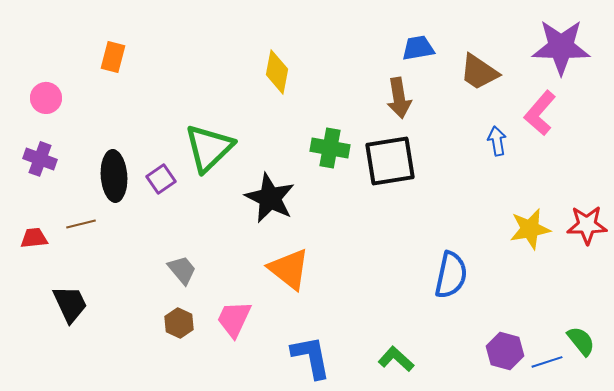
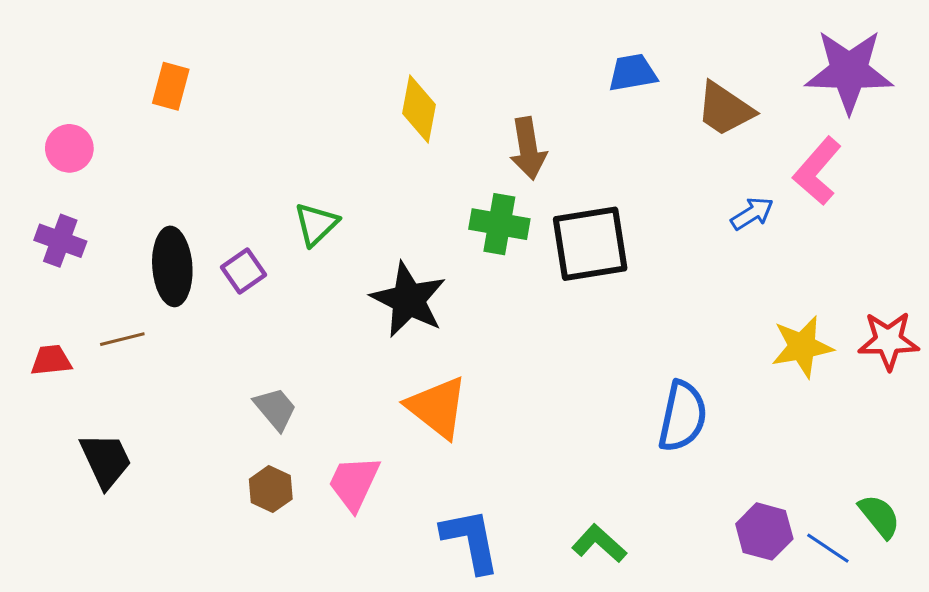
brown arrow: (399, 98) -> (528, 148), moved
blue arrow: (497, 141) -> (752, 213), turned 68
green triangle: (209, 148) -> (316, 224), size x0.6
blue line: (547, 362) -> (828, 548), turned 52

